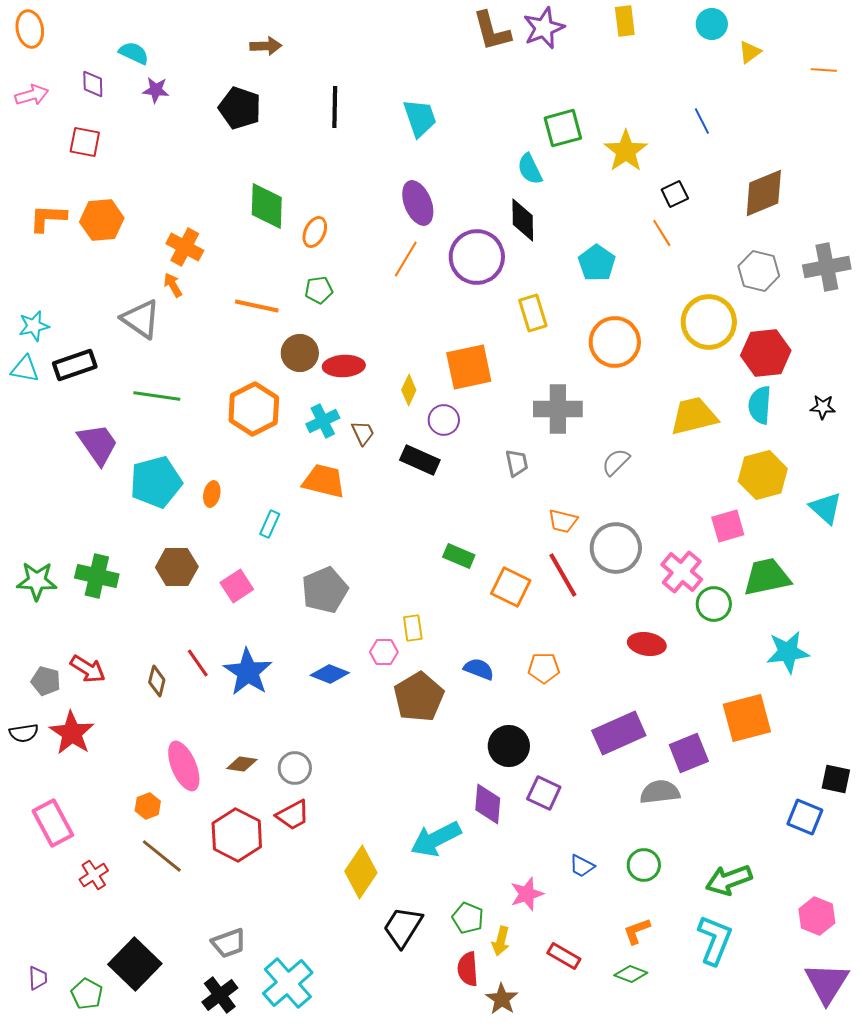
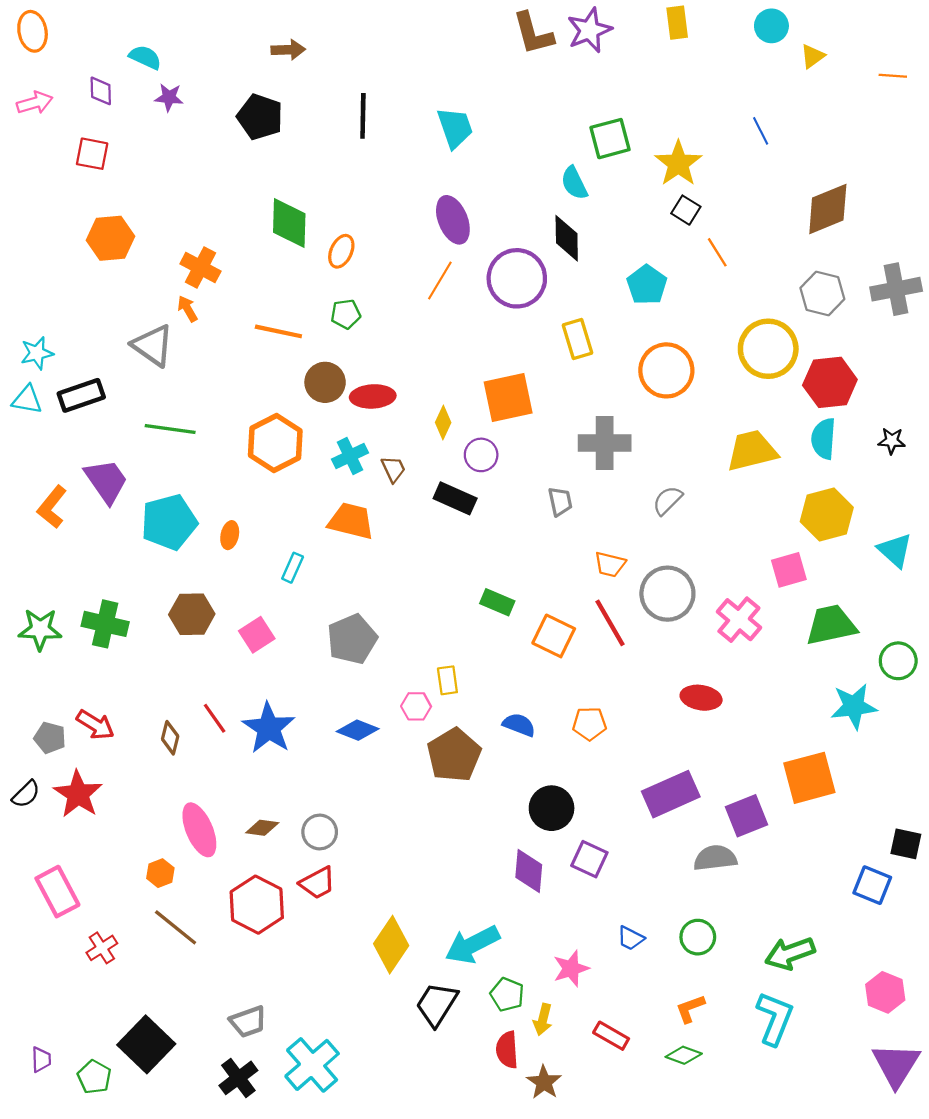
black square: (675, 194) -> (686, 210), moved, turned -32
orange L-shape: (48, 218) -> (52, 507), moved, turned -54
green circle: (714, 604) -> (898, 661), moved
black semicircle: (24, 733) -> (26, 794), turned -36
cyan arrow: (436, 839) -> (472, 945), moved

